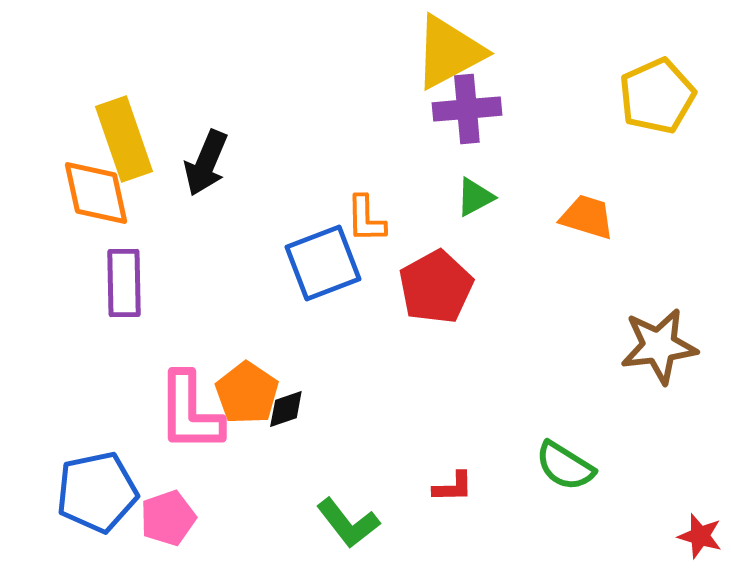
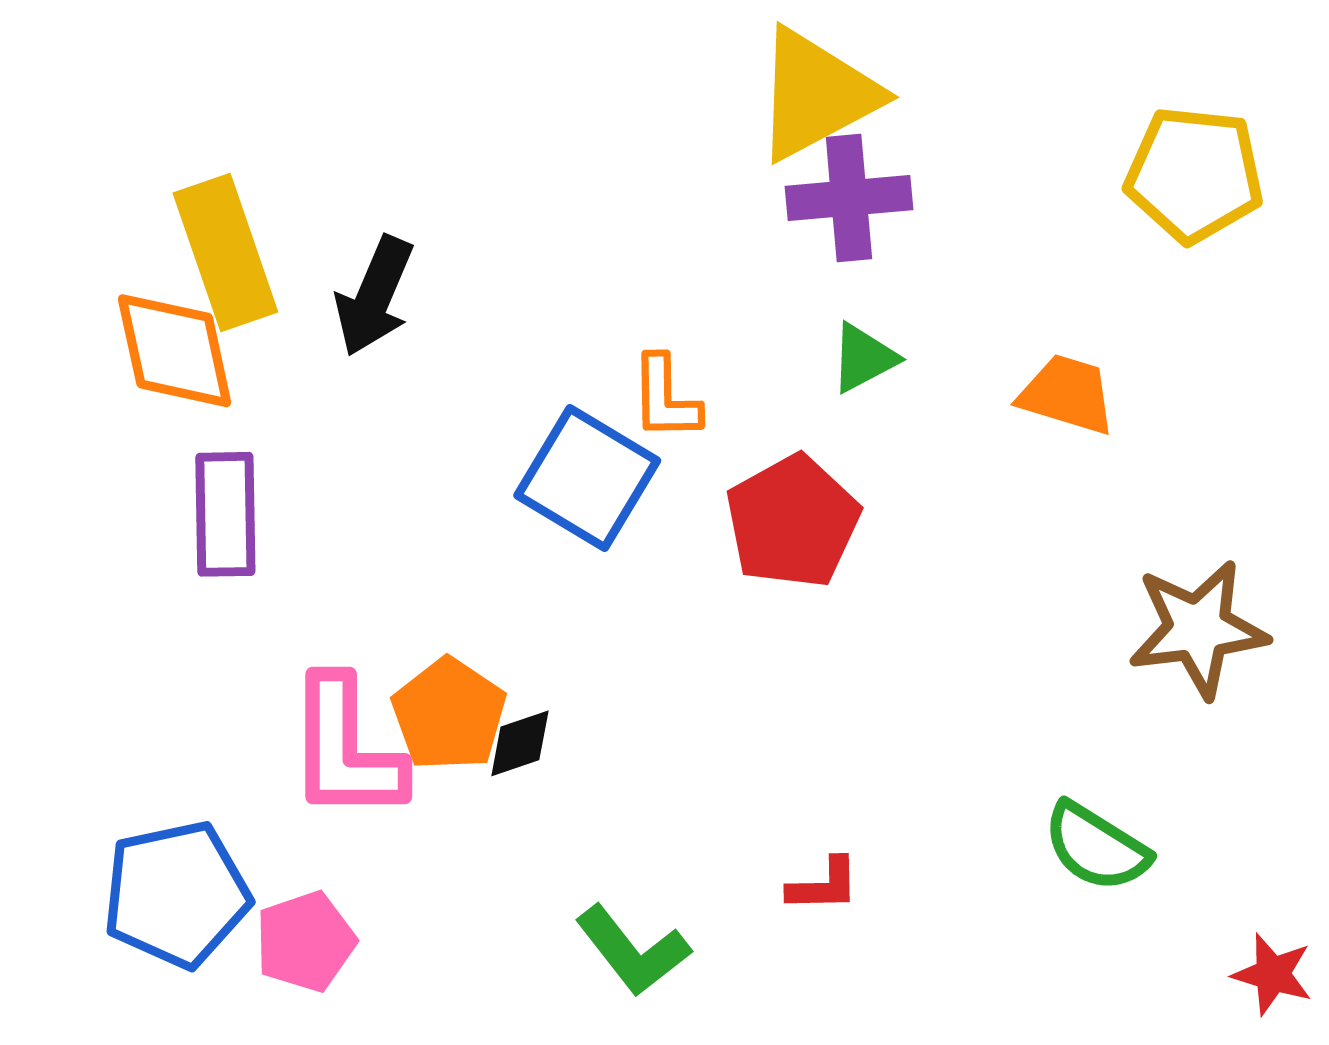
yellow pentagon: (657, 96) -> (1194, 174), turned 30
blue square: (323, 263) -> (587, 478), turned -38
green semicircle: (565, 466) -> (1096, 847), moved

